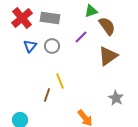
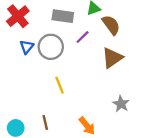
gray rectangle: (50, 18) -> (63, 16), moved
gray circle: (52, 46) -> (51, 47), size x1.5
brown line: (47, 95) -> (45, 123), moved, turned -32

